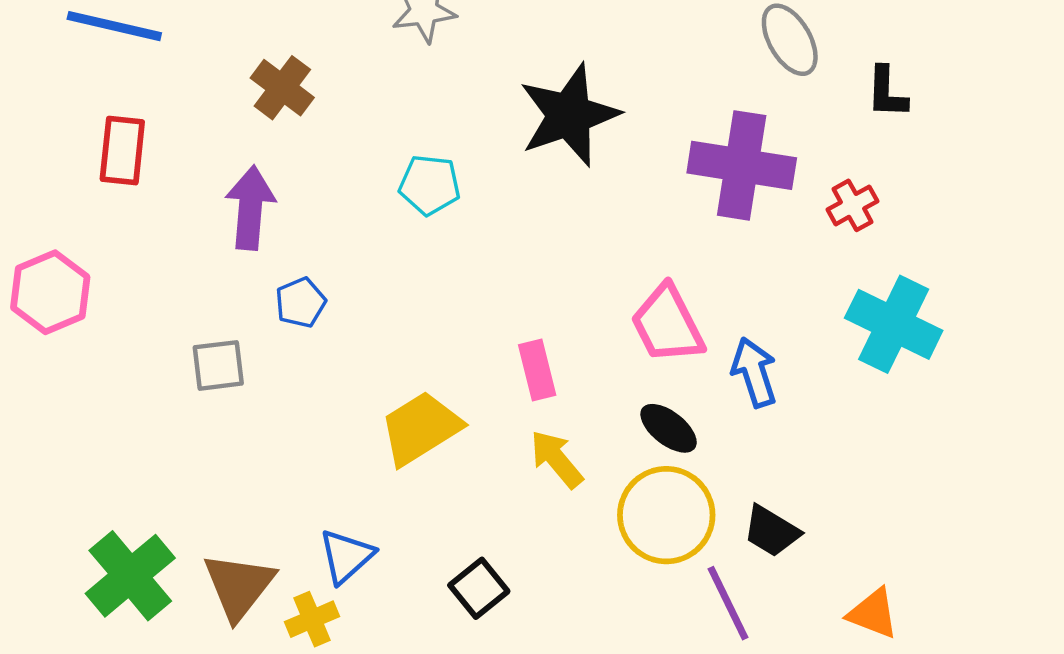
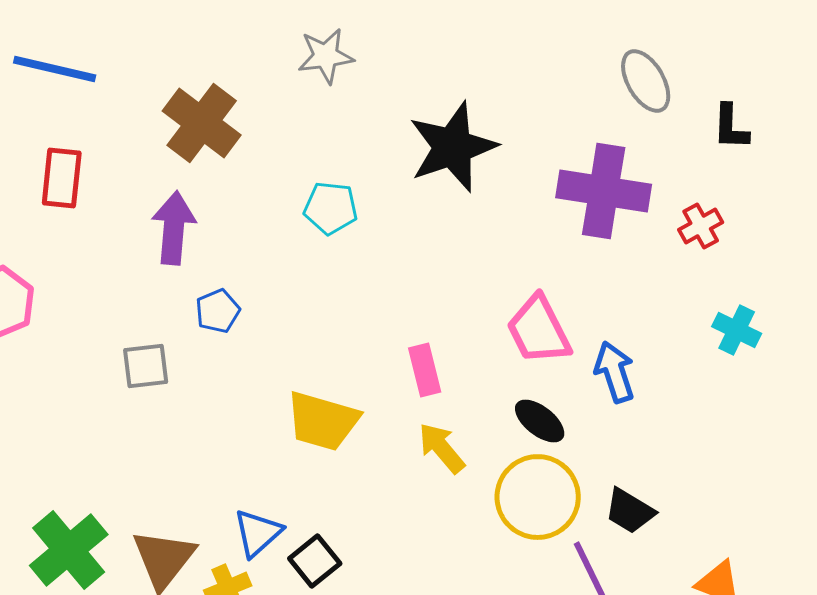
brown cross: (282, 88) -> (202, 123), size x1.4
cyan cross: (894, 324) -> (737, 330), size x0.6
yellow trapezoid: (421, 428) -> (323, 421), turned -132
black square: (479, 588) -> (315, 561), moved

